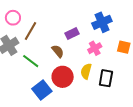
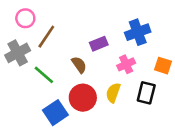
black rectangle: (106, 78) -> (146, 93), moved

